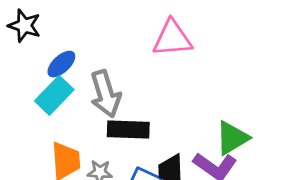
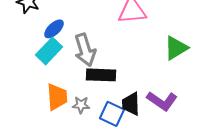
green triangle: (232, 138) -> (176, 48), moved

